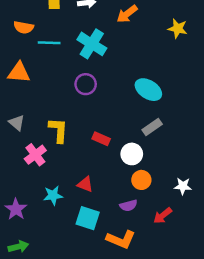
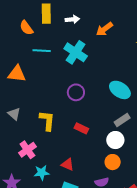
orange semicircle: (24, 27) -> (26, 28), moved, turned 42
purple circle: (86, 84) -> (76, 92), moved
white circle: (132, 154) -> (115, 140), moved
pink cross: (35, 155) -> (27, 150), moved

